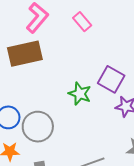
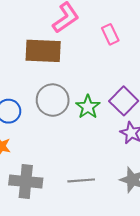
gray circle: (38, 127) -> (53, 100), moved

